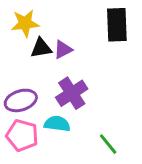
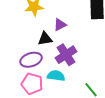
black triangle: (41, 48) -> (45, 39), moved

